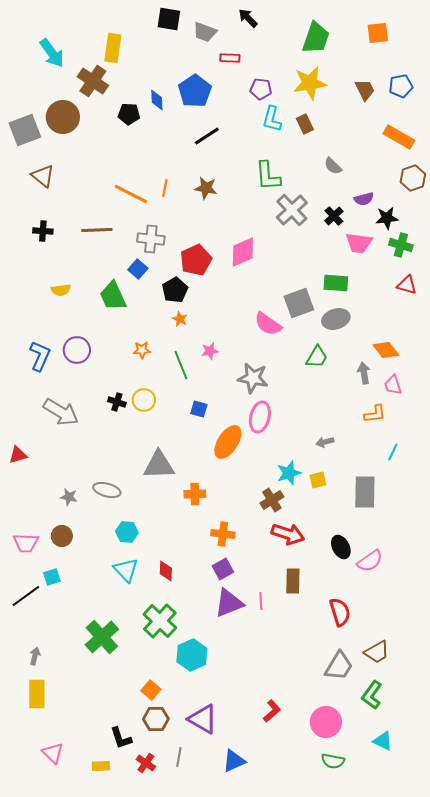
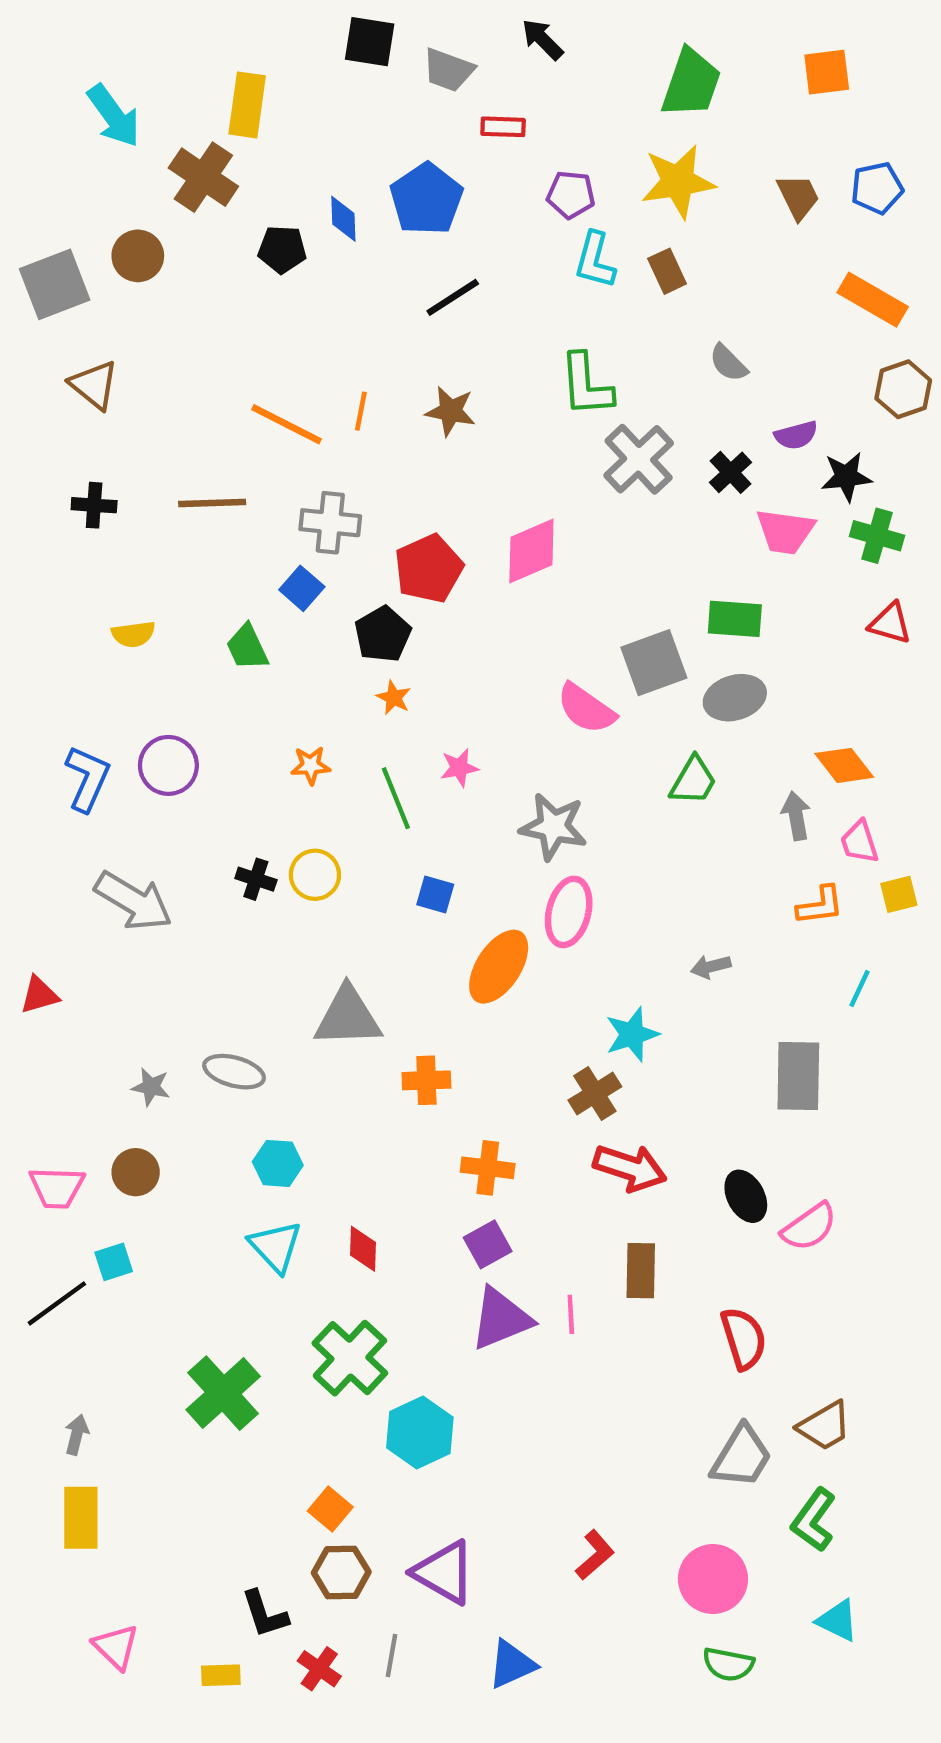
brown circle: (63, 117) -> (138, 256), size x0.7
green trapezoid: (113, 296) -> (247, 647), size x0.7
yellow square: (318, 480) -> (899, 894), moved

